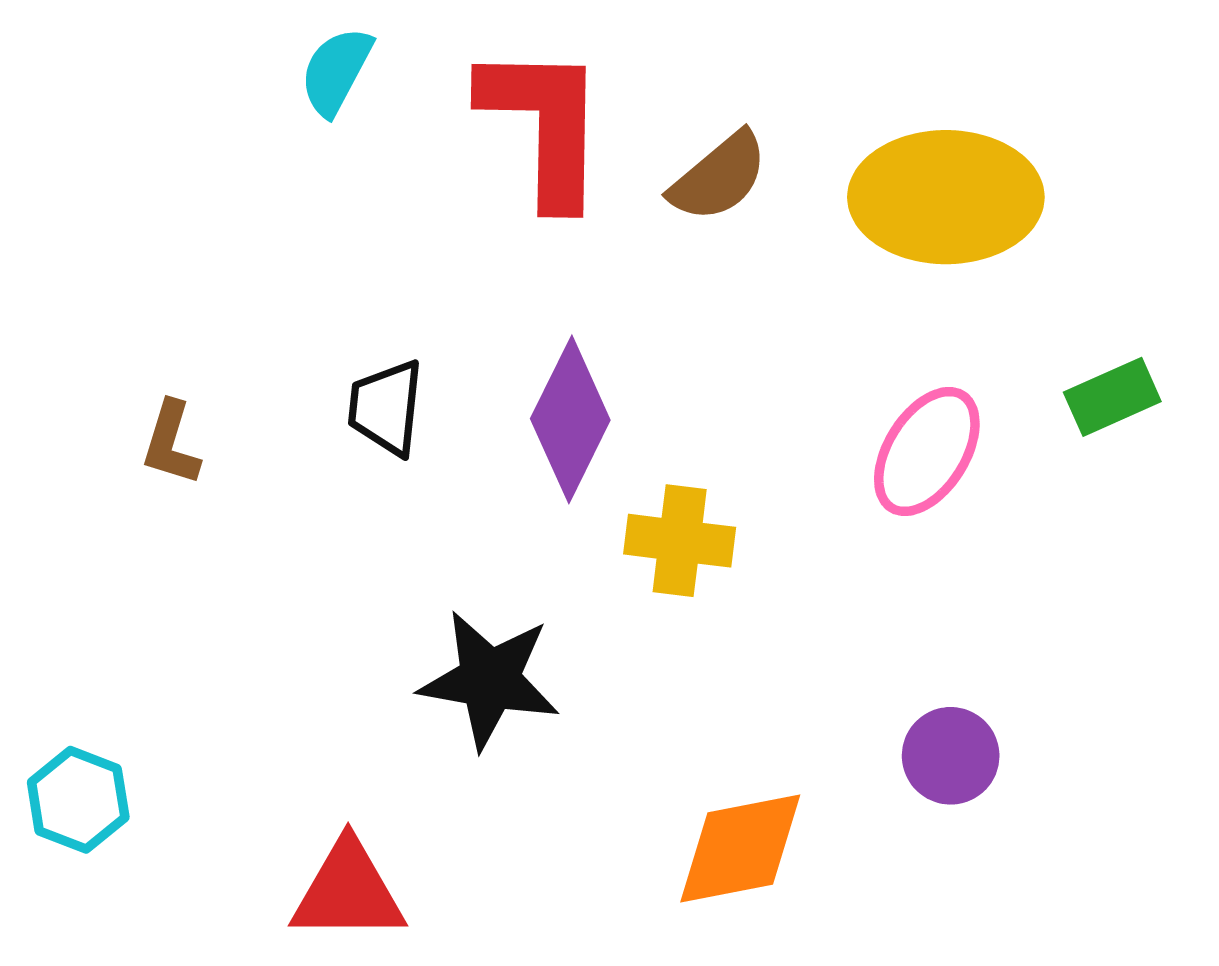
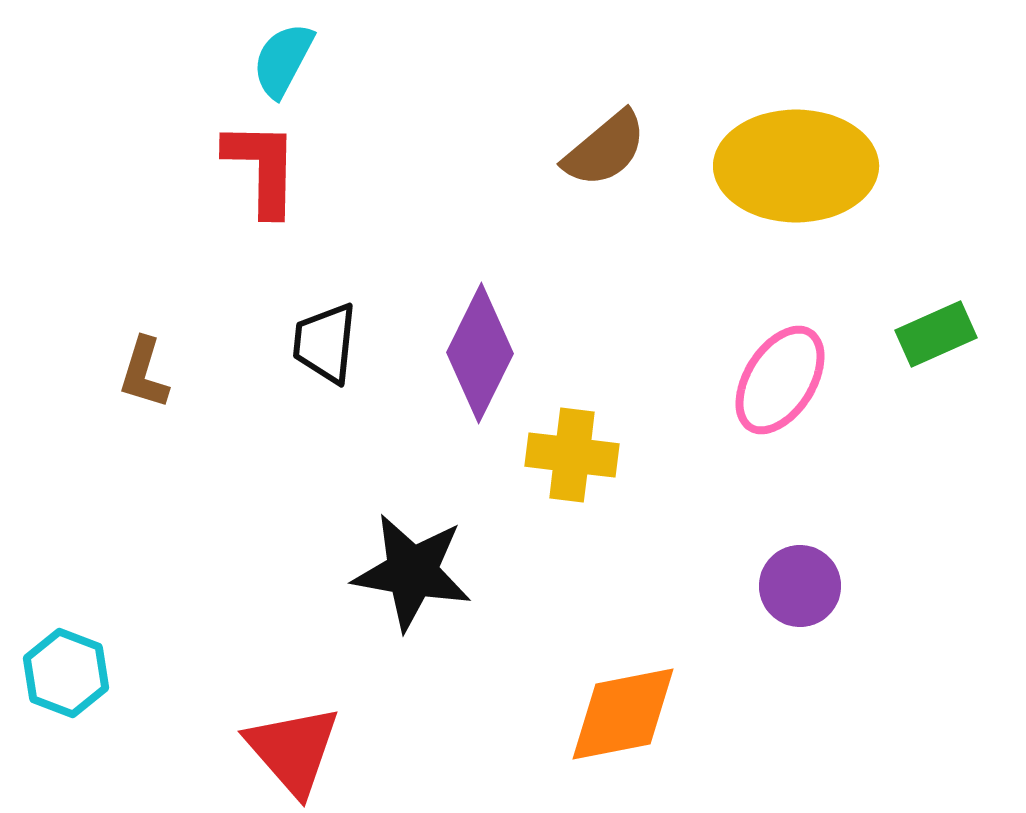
red L-shape: (544, 125) -> (262, 168), moved, size x0.7
purple circle: (951, 756) -> (800, 586), moved
red triangle: (348, 891) -> (293, 750), turned 49

